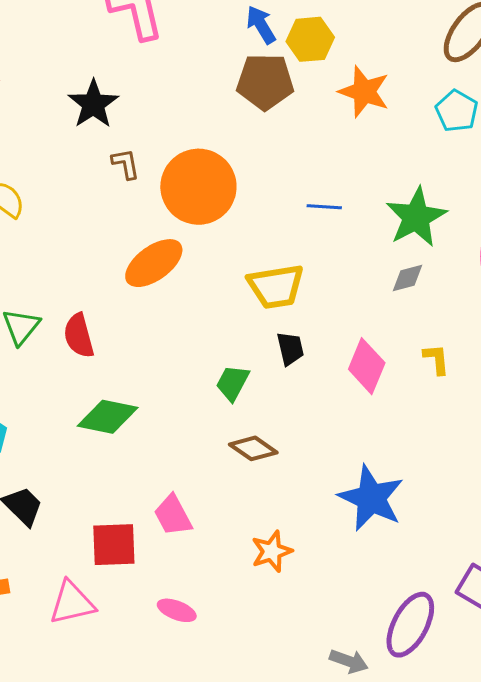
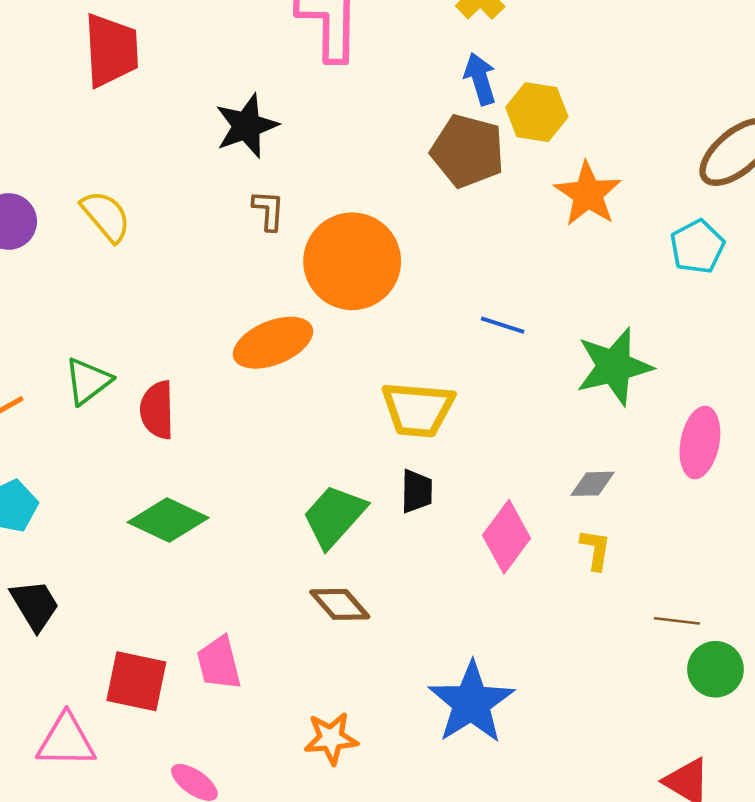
gray diamond: (408, 278) -> (592, 484), moved
green trapezoid: (233, 383) -> (334, 516), size x1.4

